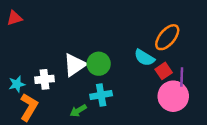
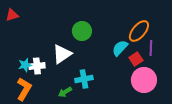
cyan semicircle: (144, 58) -> (120, 48), turned 102
green circle: (99, 64) -> (82, 31), moved
purple line: (182, 77) -> (151, 48), moved
cyan star: (17, 84) -> (25, 65), moved

